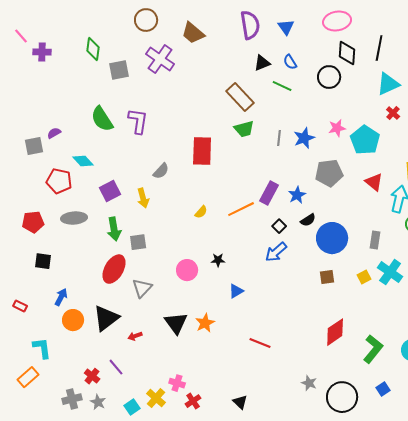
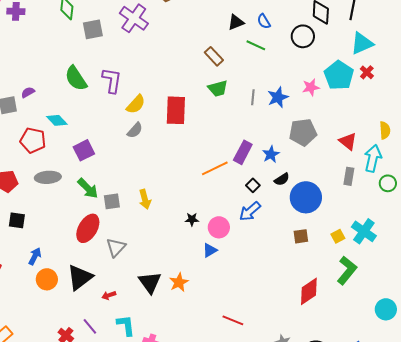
brown rectangle: (240, 97) -> (214, 56), size x0.7
cyan pentagon: (365, 140) -> (339, 75), moved
yellow arrow: (143, 198) -> (145, 199), moved
yellow semicircle: (201, 212) -> (136, 104), moved, size x1.5
green arrow: (114, 229) -> (88, 188), turned -35
gray rectangle: (375, 240) -> (349, 176), moved
pink circle: (187, 270) -> (219, 227), moved
red line: (260, 343) -> (233, 320), moved
cyan L-shape: (42, 348) -> (126, 325), moved
green L-shape: (373, 349) -> (347, 270), moved

